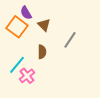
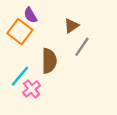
brown triangle: (44, 25) -> (71, 26), moved, turned 40
brown semicircle: (42, 52) -> (49, 61), size x1.5

